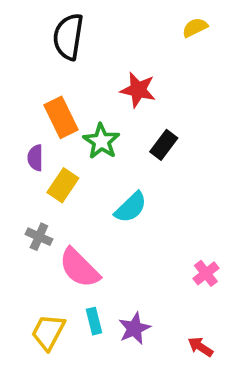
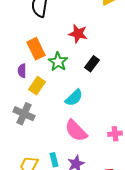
gray cross: (39, 237) -> (24, 114), size x1.5
pink semicircle: (79, 268) -> (76, 131), moved
pink cross: (206, 273) -> (115, 134), turned 32

